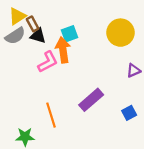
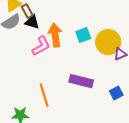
yellow circle: (120, 33) -> (108, 42), moved
cyan square: (69, 34) -> (83, 35), moved
purple rectangle: (91, 100) -> (81, 81), turned 55

